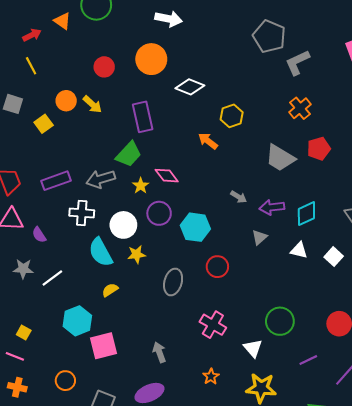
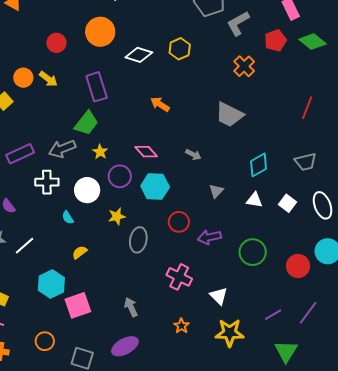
yellow hexagon: (232, 116) -> (180, 49), moved
red pentagon: (319, 149) -> (275, 40), moved
pink diamond: (167, 176) -> (146, 152), moved
purple arrow: (272, 207) -> (209, 237), moved
cyan semicircle: (101, 252) -> (68, 218), size x0.5
yellow star: (137, 254) -> (117, 216), moved
green circle: (280, 321) -> (253, 252), moved
purple line: (308, 360) -> (273, 315), moved

